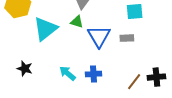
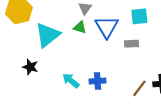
blue triangle: (99, 36) -> (107, 27), moved
black star: (25, 69) -> (30, 67), moved

